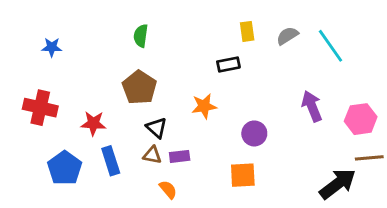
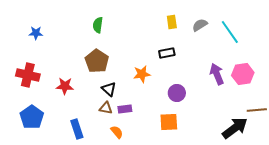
black rectangle: (228, 64) -> (167, 53), moved
pink hexagon: (361, 119) -> (243, 74), moved
blue rectangle: (111, 161) -> (77, 129), moved
blue pentagon: (65, 168) -> (32, 117), moved

